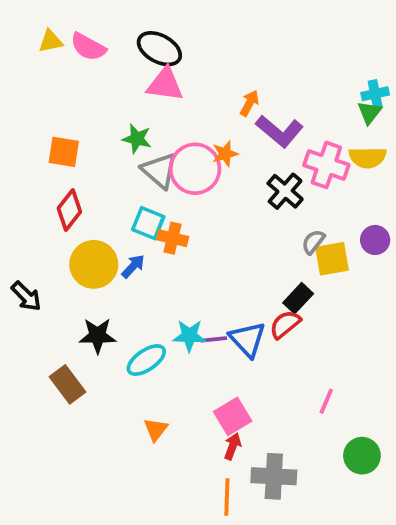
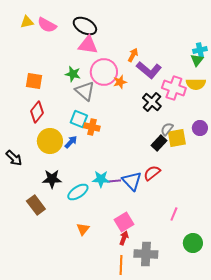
pink circle: (195, 169) -> (104, 72), moved
black rectangle: (298, 298) -> (159, 143), moved

